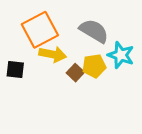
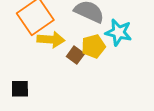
black square: (15, 70) -> (20, 89), moved

